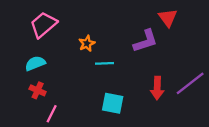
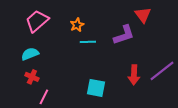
orange star: (87, 43) -> (77, 25), moved
cyan line: (104, 63) -> (88, 42), moved

